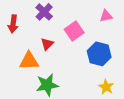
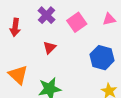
pink square: (74, 31) -> (77, 22), moved
orange triangle: (29, 61) -> (18, 75), moved, turned 45

